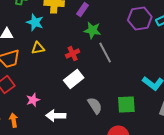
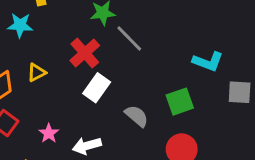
yellow triangle: (38, 48) -> (36, 72), moved
red cross: (73, 54) -> (85, 53), size x1.5

